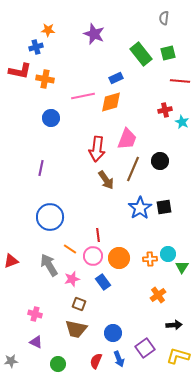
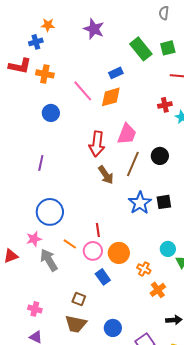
pink line: (83, 96) -> (83, 91), turned 60
orange cross: (150, 259) -> (144, 269), moved, turned 32
pink star: (72, 279) -> (34, 239), moved

